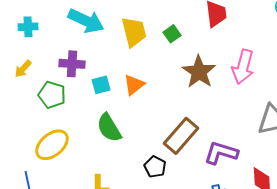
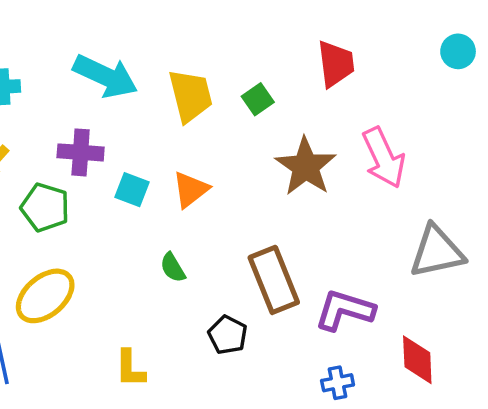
pink arrow: (243, 67) -> (384, 158), turned -40
cyan square: (101, 85) -> (132, 190), turned 36
green semicircle: (109, 128) -> (173, 268), moved, size x0.6
brown rectangle: (181, 136) -> (274, 280), turned -63

